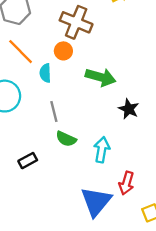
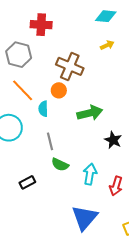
green arrow: (101, 77) -> (90, 113), turned -30
red arrow: (126, 183) -> (116, 186), moved

